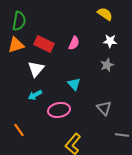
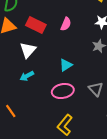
cyan triangle: (74, 84) -> (66, 65), turned 40
pink ellipse: (59, 110) -> (63, 91), moved

